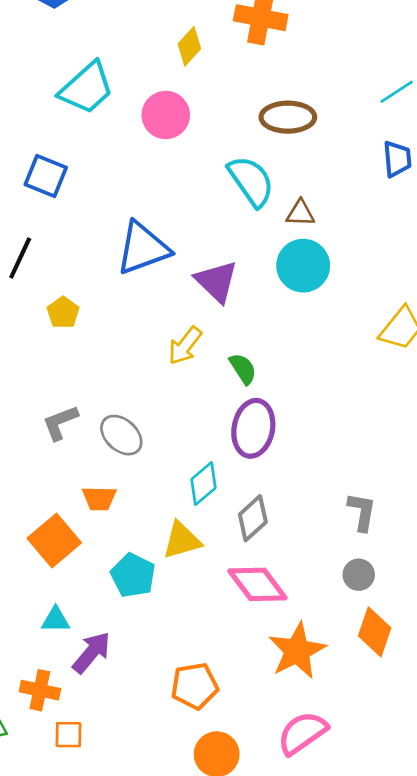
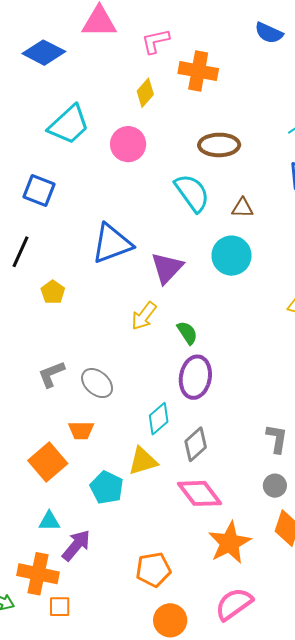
brown triangle: (300, 213) -> (243, 208), moved
purple triangle: (216, 281) -> (167, 268), turned 30
orange cross: (40, 690) -> (38, 574), size x1.4

